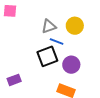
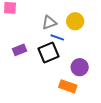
purple circle: (71, 65) -> (80, 67), moved
purple rectangle: (14, 80) -> (19, 50), moved

